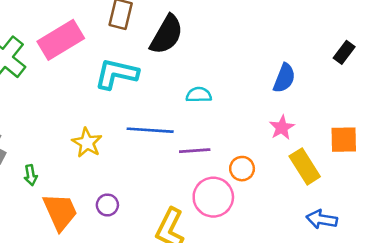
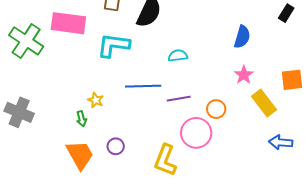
pink rectangle: (61, 40) -> (68, 23), turned 44
yellow star: (87, 143) -> (96, 100), size x0.7
green arrow: (31, 175) -> (81, 119), moved

